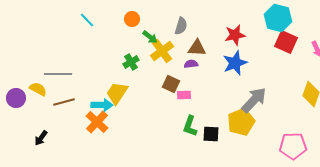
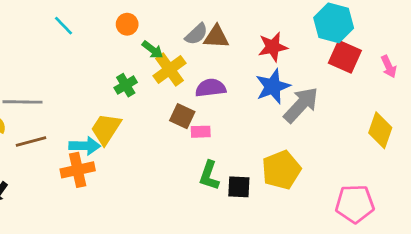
gray semicircle: (181, 26) -> (196, 34), turned 30
brown triangle: (197, 48) -> (216, 37), moved
purple semicircle: (191, 64) -> (211, 88), size x1.5
gray arrow: (254, 100) -> (301, 105), moved
orange cross: (97, 122) -> (78, 170), turned 35

